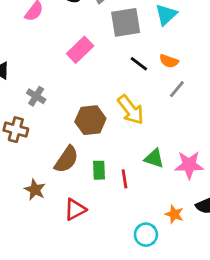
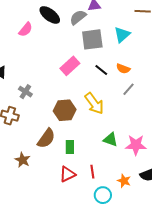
pink rectangle: (80, 50) -> (70, 66), moved
red line: (124, 179) -> (92, 172), moved
red triangle: (75, 209) -> (68, 174), moved

